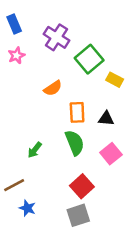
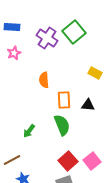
blue rectangle: (14, 24) -> (12, 27), turned -63
green square: (89, 59) -> (74, 32), moved
orange semicircle: (53, 88) -> (44, 80), turned 119
pink square: (111, 154) -> (92, 161), moved

